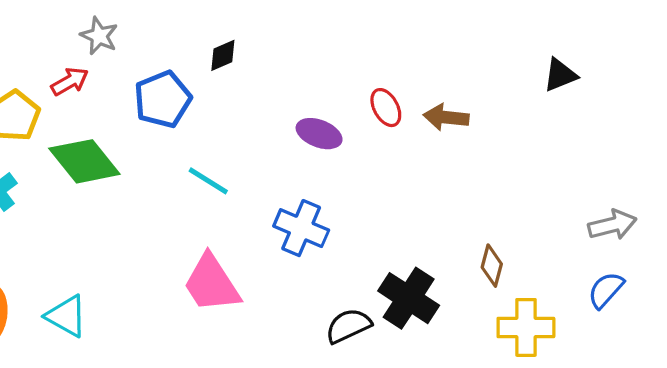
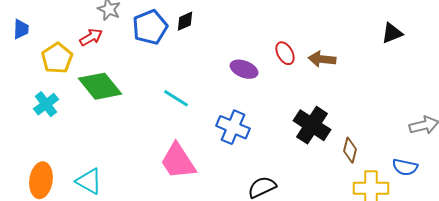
blue pentagon: (163, 99) -> (150, 27), moved
blue semicircle: (606, 290) -> (405, 167), moved, turned -120
black cross: (409, 298) -> (312, 125), moved

